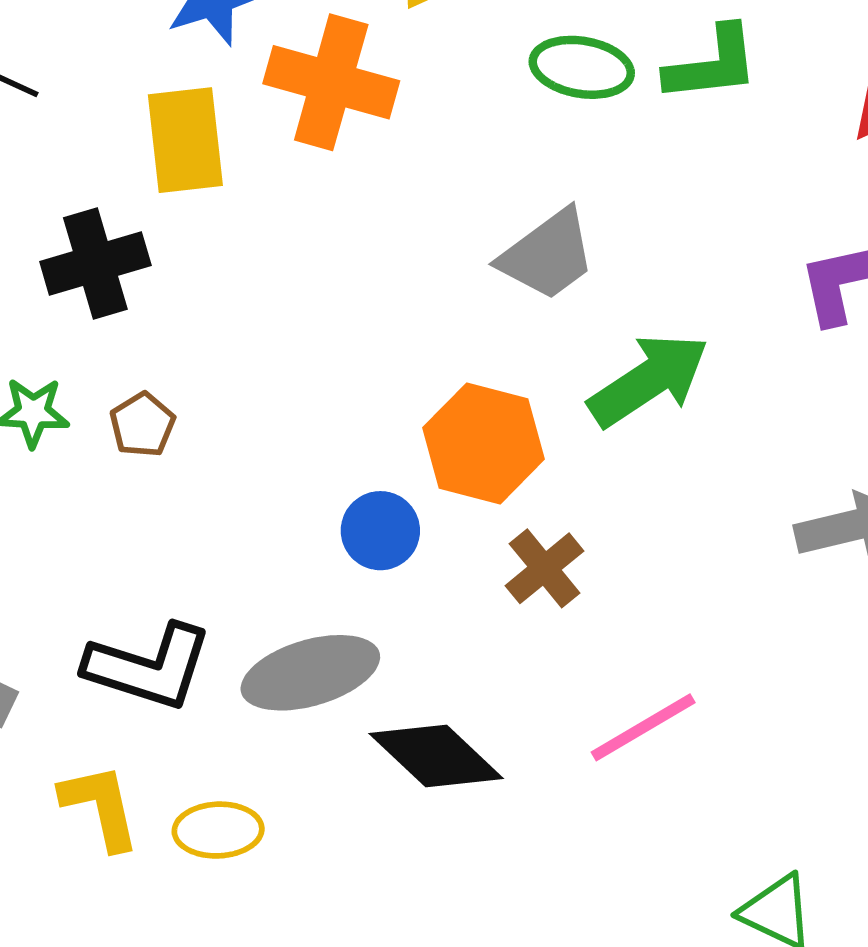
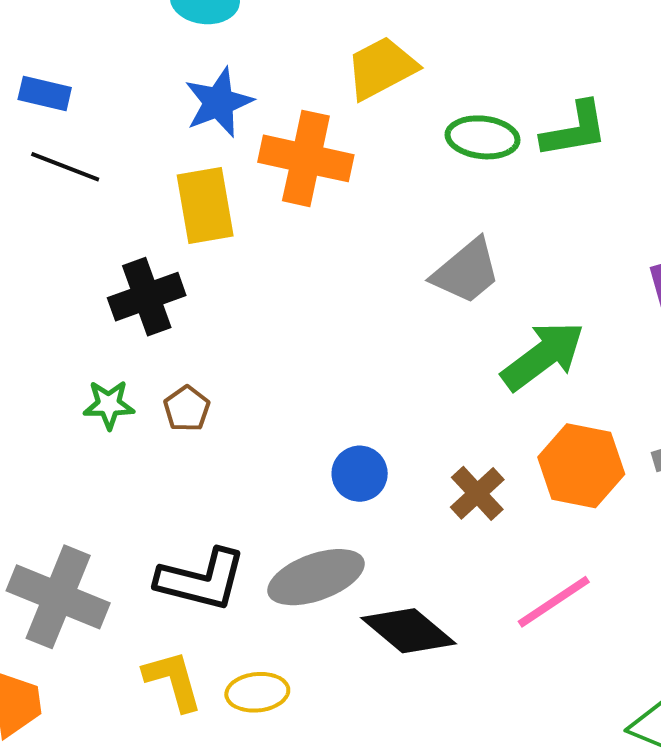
orange hexagon: (483, 443) -> (581, 466), moved

